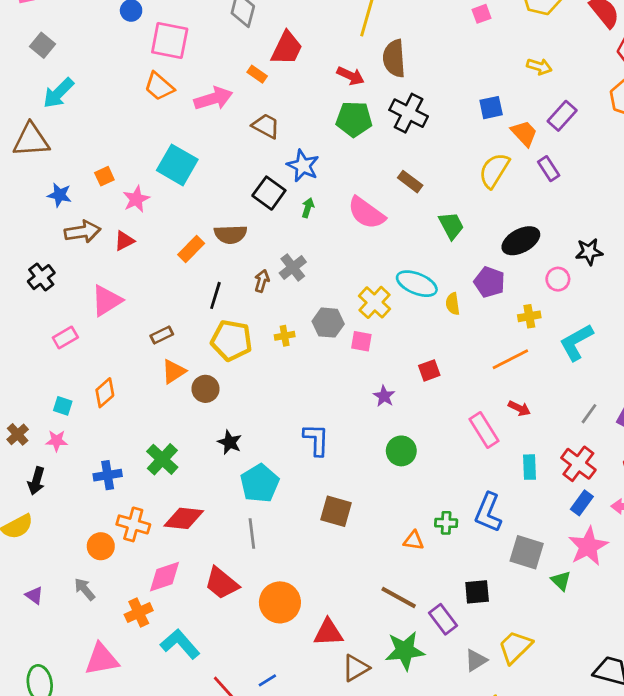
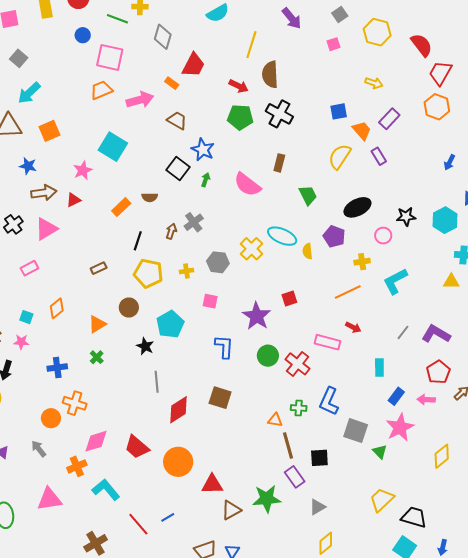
orange trapezoid: (159, 86) -> (101, 90), turned 115
orange square: (104, 176) -> (49, 131), moved, size x1.5
brown rectangle: (410, 182) -> (279, 163), turned 66
brown semicircle: (231, 234) -> (150, 197), size x0.7
pink triangle: (106, 301) -> (46, 229), moved
pink square: (361, 341) -> (210, 301), moved
orange triangle: (174, 372) -> (97, 324), moved
purple star: (384, 396) -> (257, 316), size x1.8
pink rectangle: (484, 430) -> (328, 342), turned -45
blue L-shape: (316, 440) -> (224, 347), moved
green cross: (162, 459) -> (97, 357), size x0.6
red cross: (578, 464) -> (298, 364), moved
cyan rectangle: (529, 467) -> (379, 367), moved
cyan pentagon: (260, 483) -> (170, 324), moved
red diamond: (184, 518) -> (178, 410), moved, turned -40
gray line: (252, 533) -> (157, 382), moved
brown line: (399, 597) -> (288, 446), moved, turned 44
yellow trapezoid: (515, 647) -> (382, 500), moved

